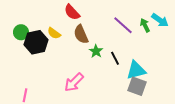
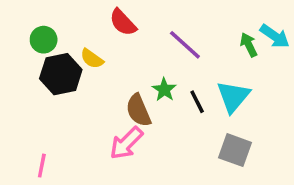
purple line: (123, 25) -> (185, 45), moved
green circle: (21, 32) -> (44, 40), moved
brown semicircle: (81, 34) -> (138, 110), moved
cyan triangle: (136, 70) -> (233, 97), moved, turned -35

